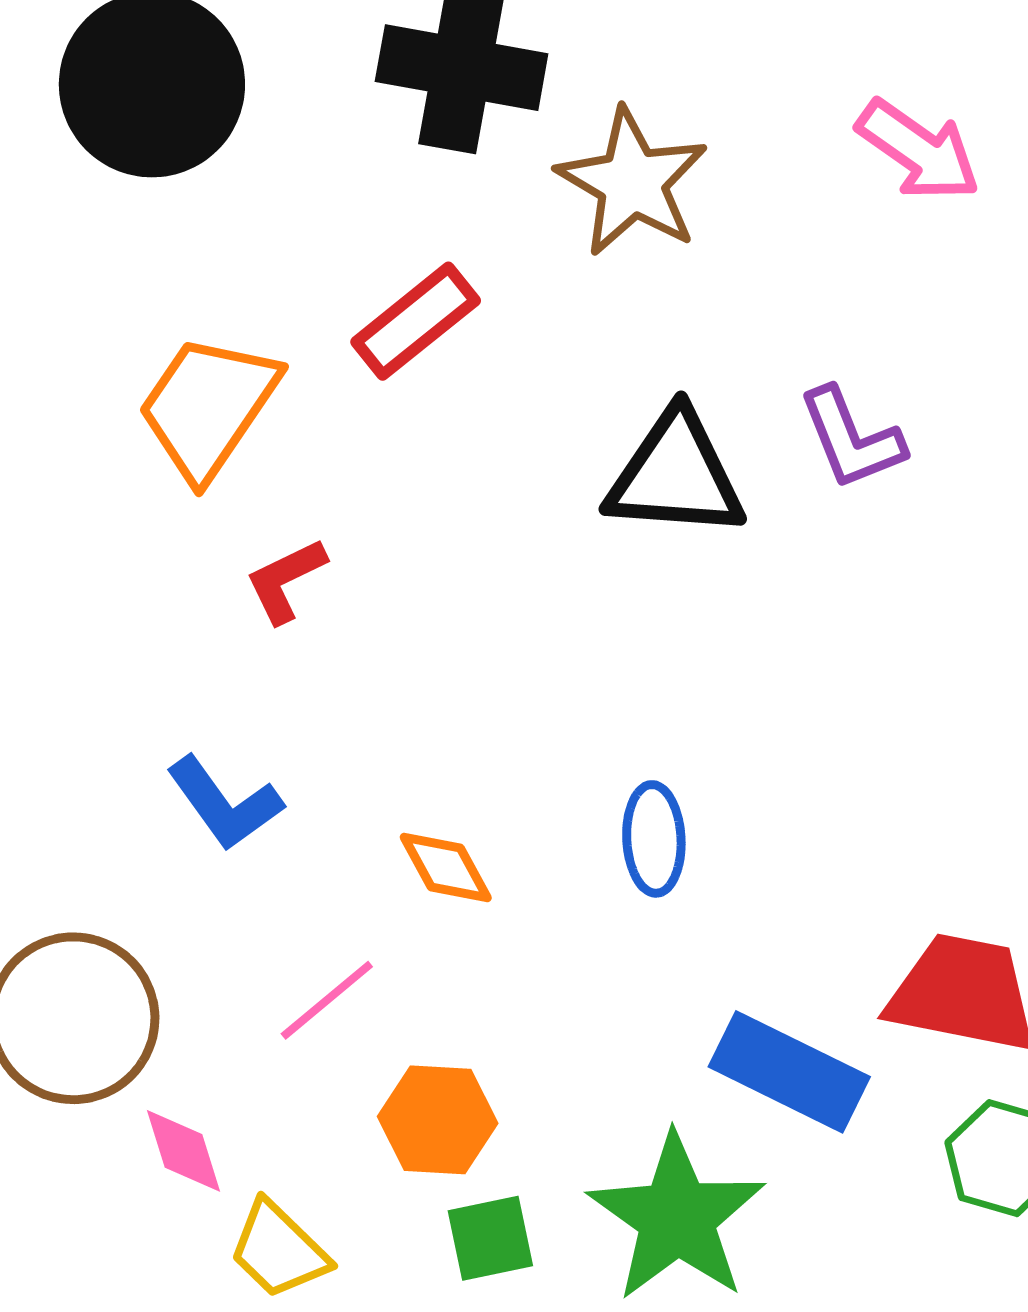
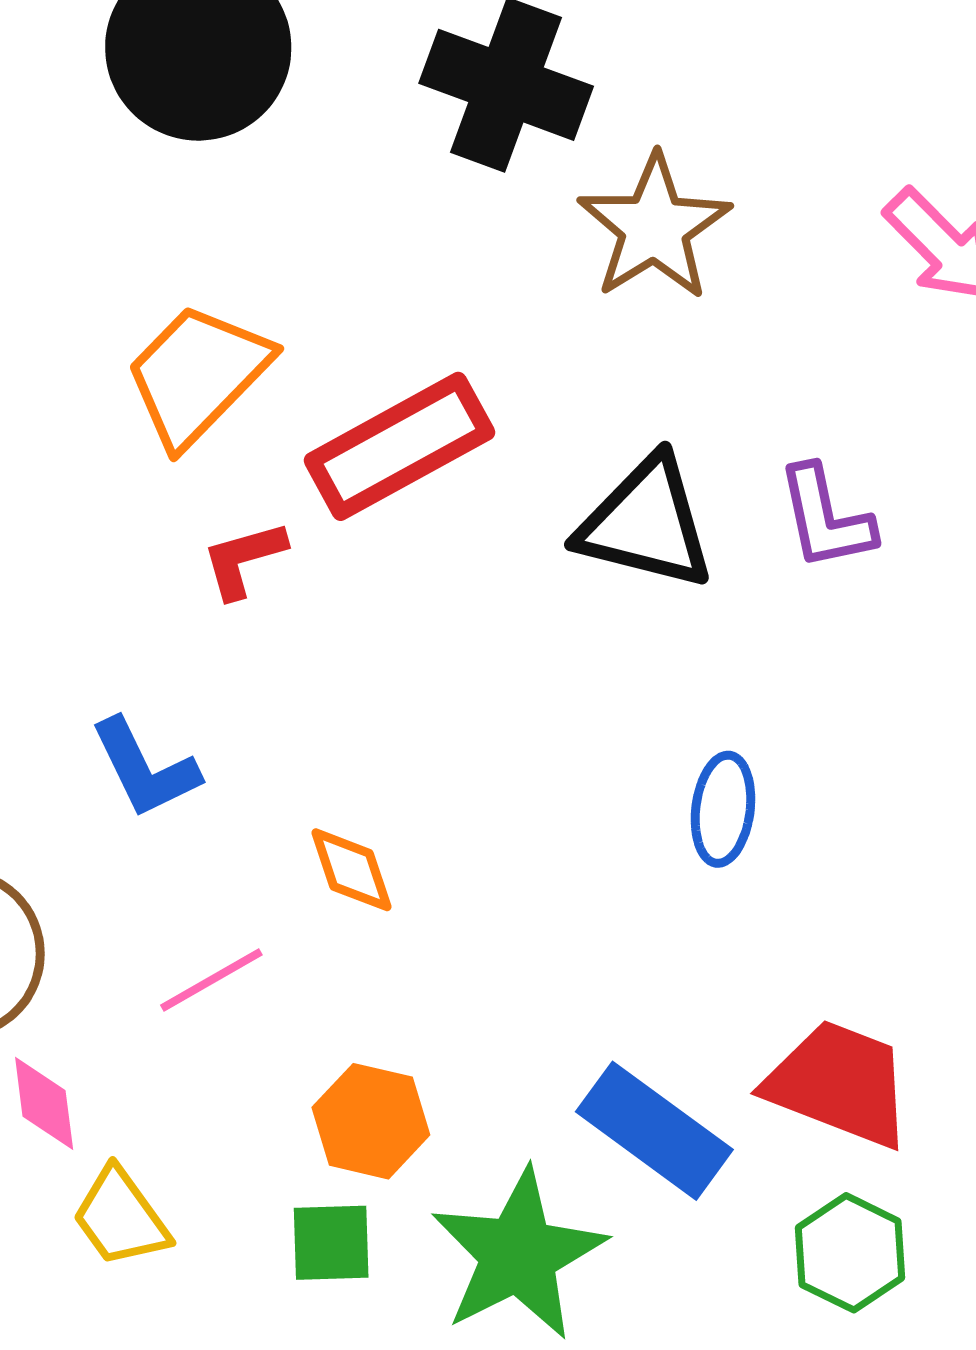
red rectangle: (416, 321) -> (399, 446), moved, size x1.4
blue ellipse: (654, 839) -> (723, 809), moved
orange hexagon: (438, 1120) -> (371, 1121), moved

